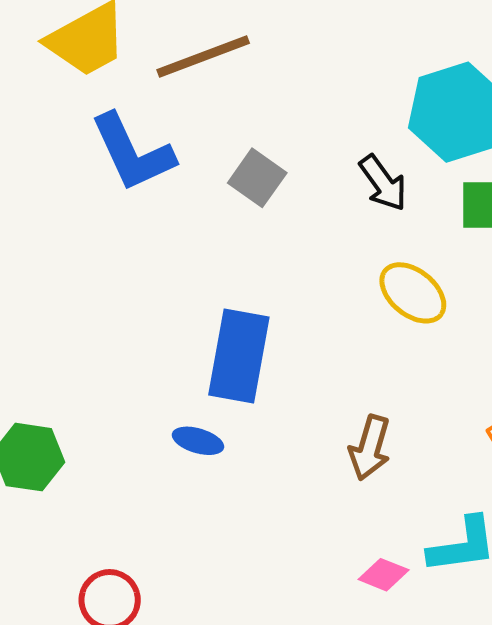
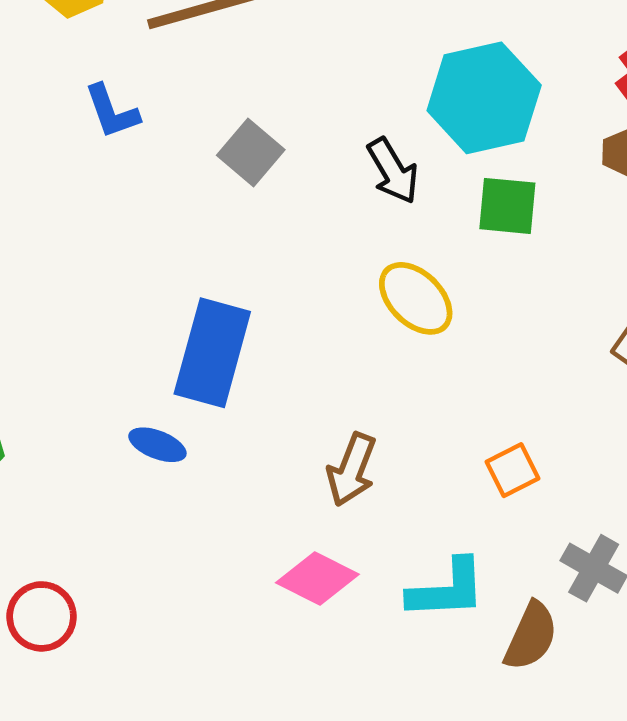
blue L-shape: (132, 153) -> (112, 111), size x0.6
pink diamond: (384, 575) -> (317, 578), moved, size x1.4

